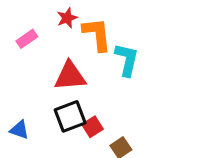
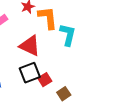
red triangle: (70, 76) -> (30, 46), turned 30

